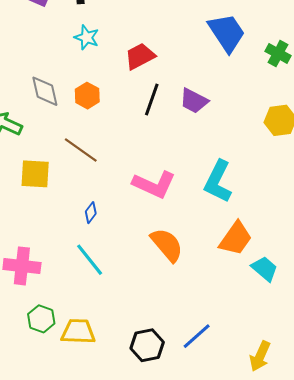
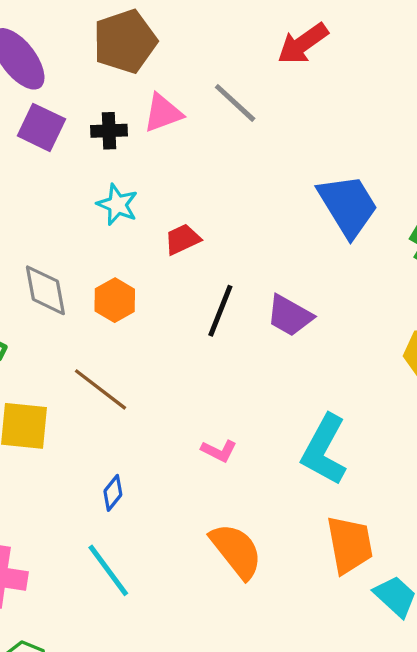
red trapezoid: (140, 56) -> (182, 239), moved, size x0.7
pink L-shape: (154, 184) -> (219, 451), size x0.5
orange trapezoid: (236, 238) -> (350, 545), turned -48

